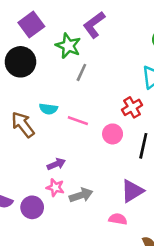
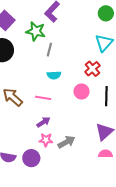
cyan semicircle: (48, 109) -> (54, 75), moved
pink line: (78, 121) -> (43, 98), moved
pink semicircle: (118, 219) -> (105, 154), moved

